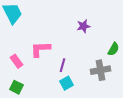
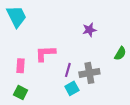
pink rectangle: (16, 61) -> (21, 66), turned 40
gray cross: (100, 70) -> (89, 73), moved

